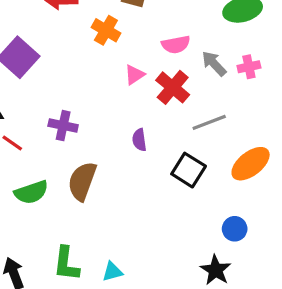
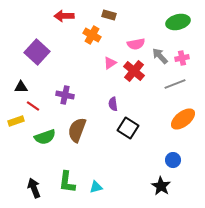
gray line: (209, 122) -> (175, 84), moved
black square: (189, 170) -> (128, 128), moved

